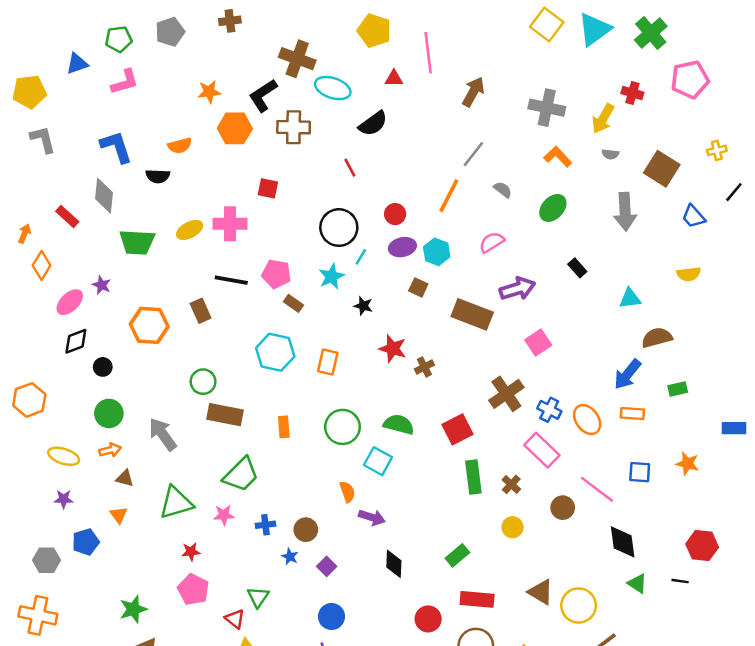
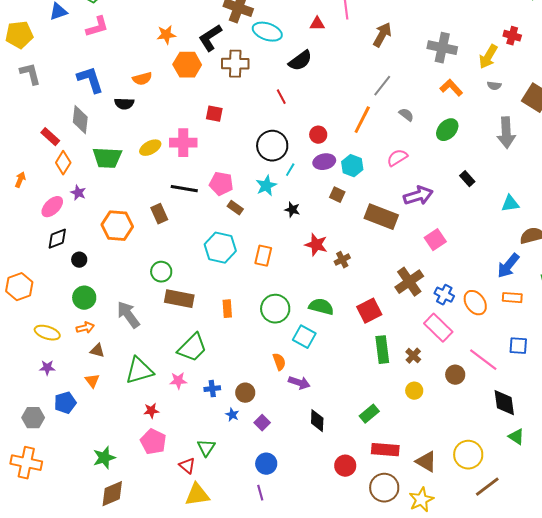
orange arrow: (24, 234) -> (20, 180), moved
orange diamond: (42, 265) -> (63, 163), moved
brown triangle: (541, 592) -> (426, 462), moved

